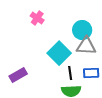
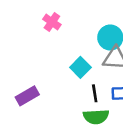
cyan square: (59, 53) -> (80, 67), size x0.7

